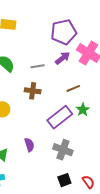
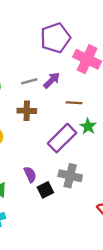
purple arrow: (63, 58) -> (52, 80), moved
brown line: (73, 88) -> (74, 103), turned 32
black square: (64, 180) -> (45, 190), moved

